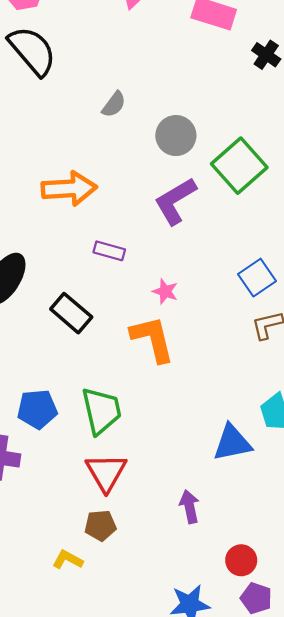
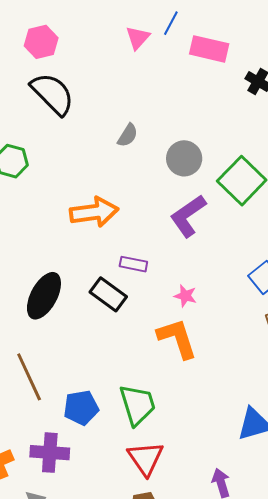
black rectangle: (71, 313) -> (108, 294), moved

